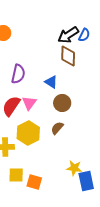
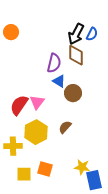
black arrow: (68, 35) -> (76, 34), turned -30
purple semicircle: (18, 74) -> (54, 63), moved
brown circle: (62, 103) -> (73, 93), moved
orange square: (34, 182) -> (45, 169), moved

